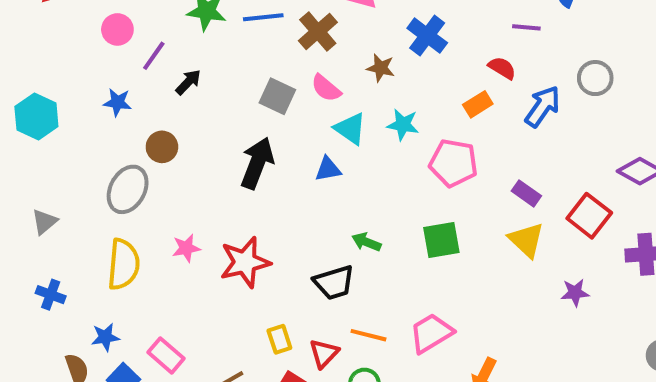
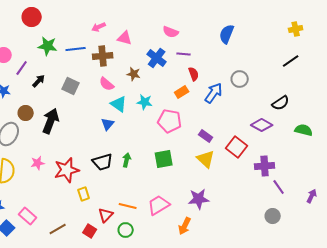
purple line: (526, 27) -> (184, 54), moved
brown cross: (318, 31) -> (103, 56), turned 36
red semicircle: (502, 68) -> (194, 74), turned 40
gray square: (277, 96) -> (71, 86), moved
black arrow: (257, 163) -> (51, 121), moved
blue triangle: (328, 169) -> (108, 124), turned -40
green arrow: (366, 242) -> (127, 160), turned 80
black trapezoid: (334, 283) -> (103, 162), moved
purple star: (575, 293) -> (199, 199), moved, size x1.5
yellow rectangle: (279, 339) -> (84, 194), moved

